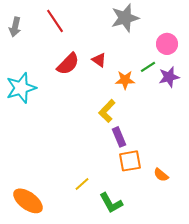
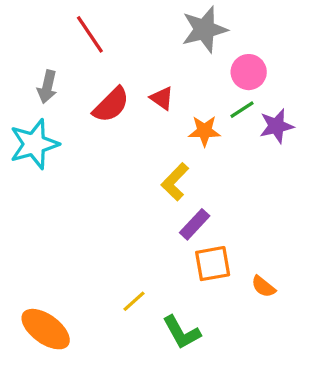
gray arrow: (15, 27) -> (47, 87), moved
pink circle: (167, 44) -> (249, 72), moved
purple rectangle: (119, 137) -> (195, 224), turned 66

